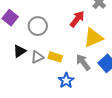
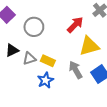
blue star: (66, 80) -> (45, 80), moved

